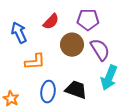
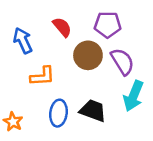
red semicircle: (51, 22) -> (62, 27), turned -84

